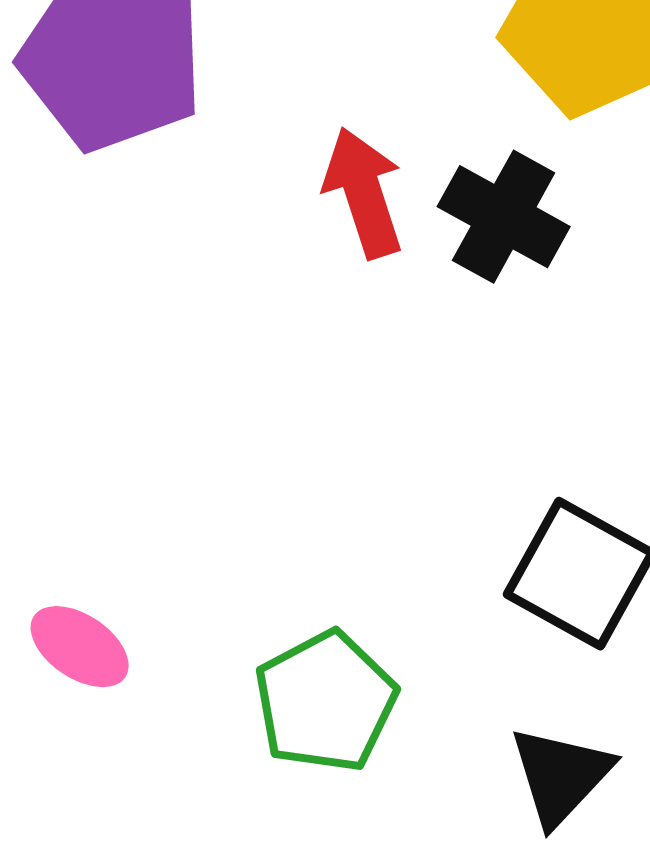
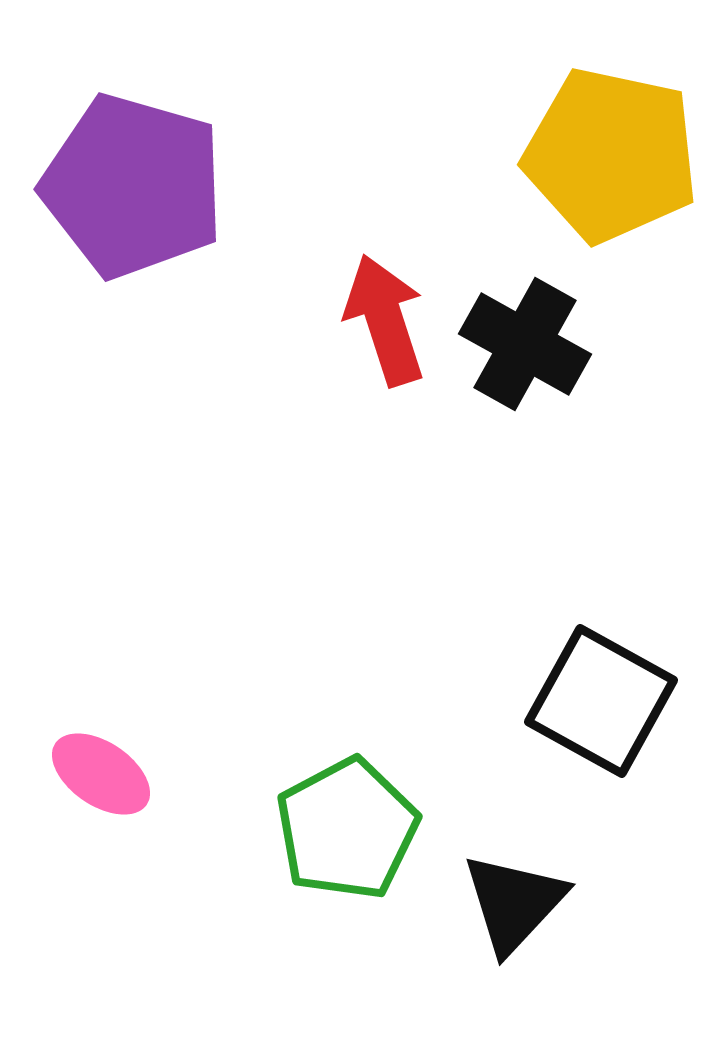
black triangle: (561, 776) -> (514, 903), moved

